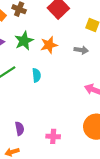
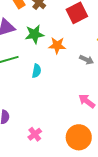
pink cross: (53, 136) -> (35, 134), turned 32

